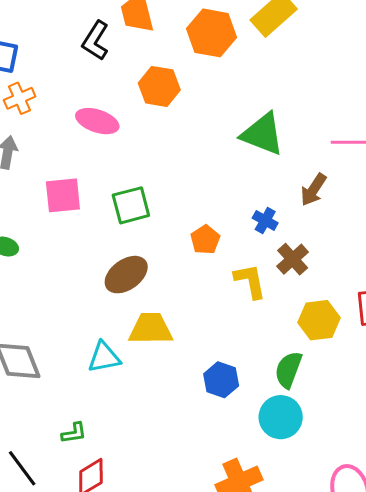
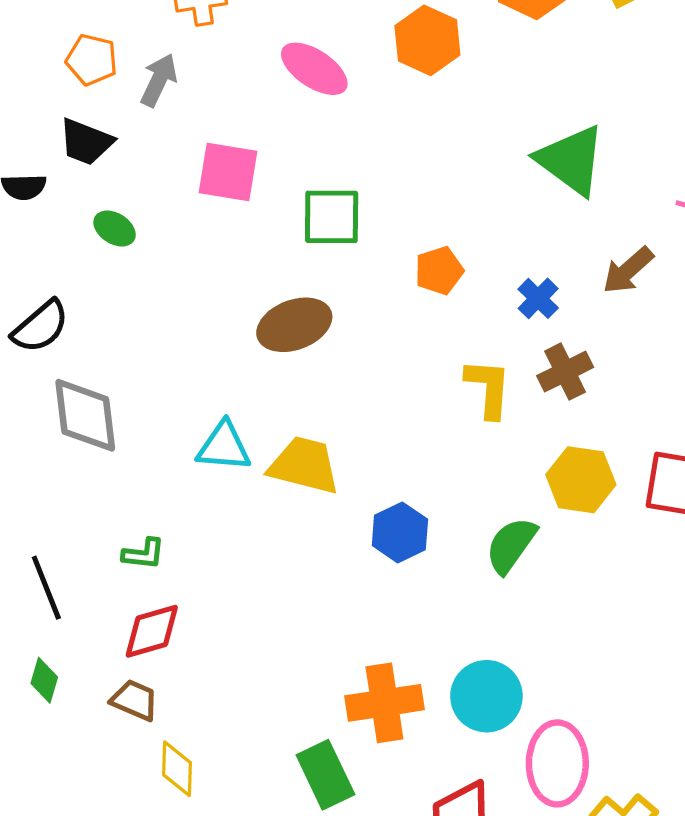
orange pentagon: (205, 240) -> (439, 271), moved
yellow trapezoid: (151, 329) -> (304, 465), moved
cyan circle: (281, 417) -> (486, 696), moved

